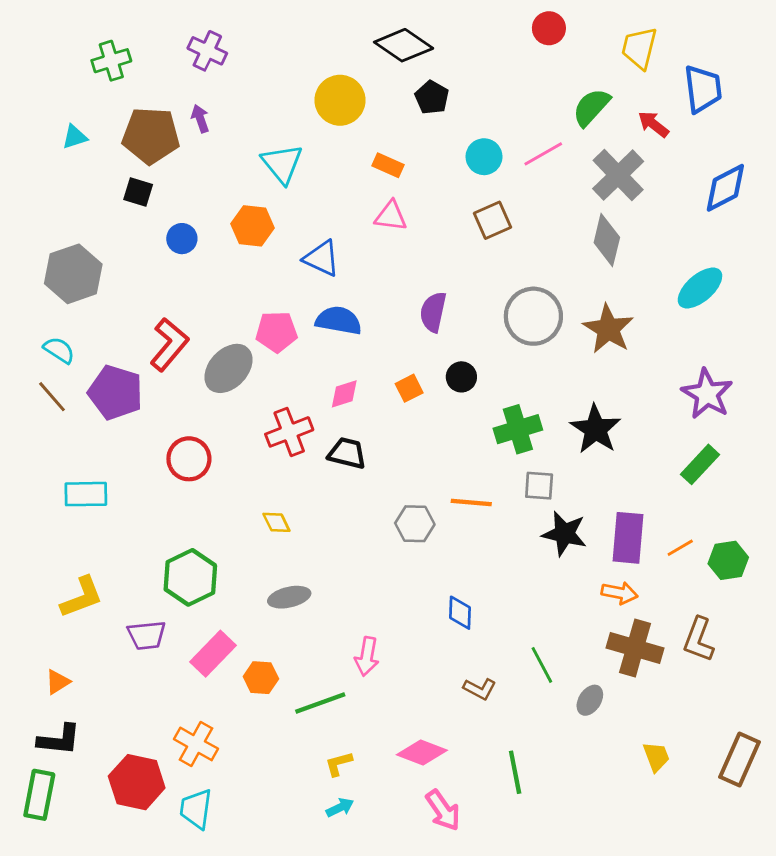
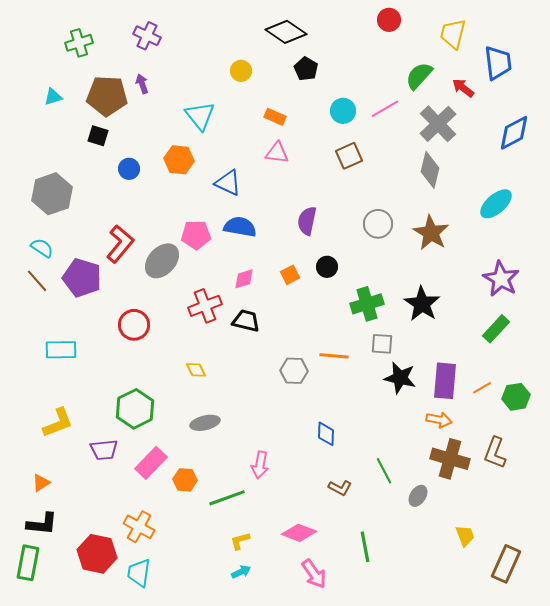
yellow circle: (340, 100) -> (241, 71), size x0.6
gray circle: (533, 316) -> (378, 224), size x0.7
brown rectangle: (740, 759) -> (506, 564), moved

